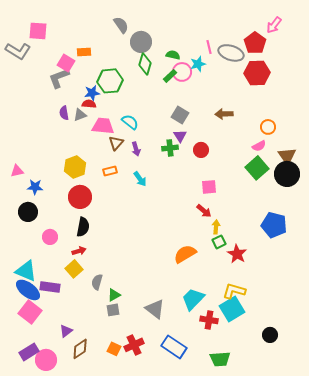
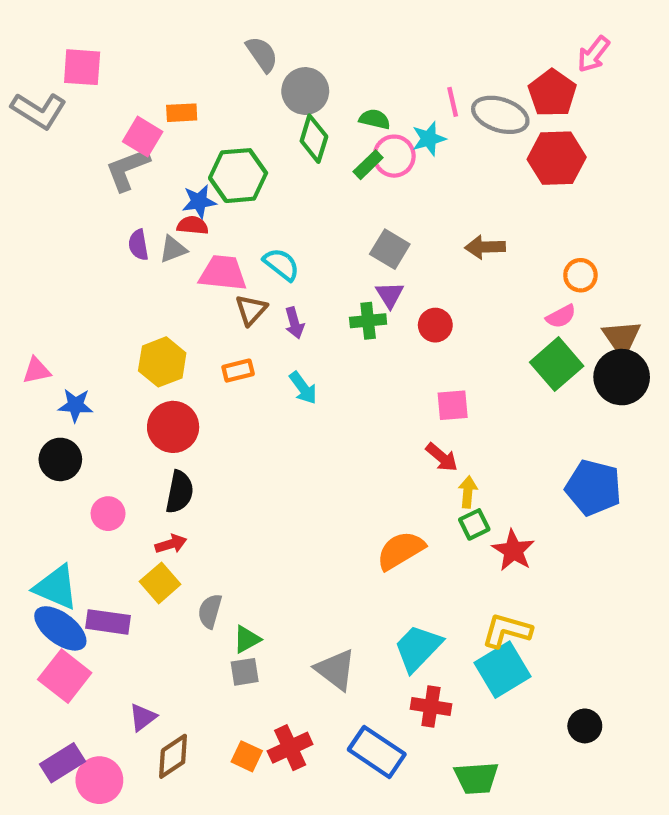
red cross: (209, 320) -> (431, 706), moved

